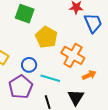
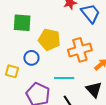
orange cross: (73, 55) -> (80, 50), turned -30
blue circle: (29, 65) -> (31, 58), moved

